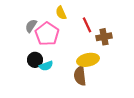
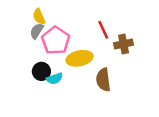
yellow semicircle: (61, 13) -> (39, 17), moved
yellow ellipse: (88, 60) -> (80, 58), moved
brown semicircle: (80, 76) -> (103, 80), moved

